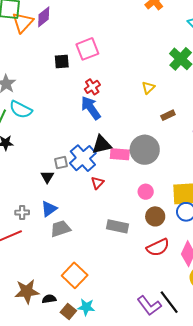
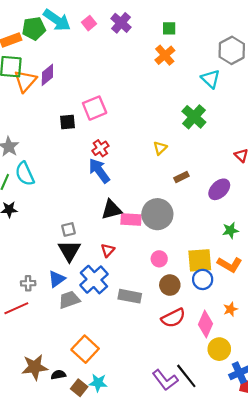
cyan semicircle: (21, 109) -> (25, 174), turned 40
blue cross: (83, 158) -> (94, 280), moved
black triangle: (47, 177) -> (69, 251), moved, size x1.6

